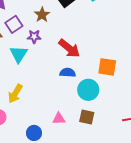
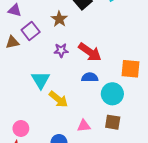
purple star: (34, 37) -> (61, 50), moved
cyan triangle: (19, 54) -> (41, 80), moved
yellow arrow: (15, 94) -> (58, 99), moved, turned -78

